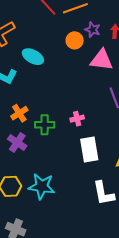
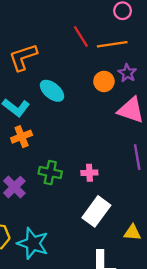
orange cross: (19, 113) -> (22, 137), moved
white rectangle: (89, 150) -> (96, 211), turned 35

